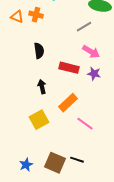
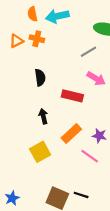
orange triangle: (17, 17) -> (16, 41), turned -48
purple star: (94, 74) -> (99, 136), moved
blue star: (26, 165) -> (12, 198), moved

